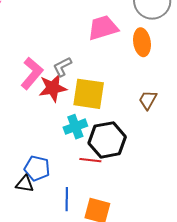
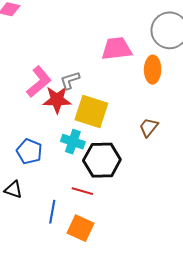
cyan cross: (75, 127) -> (73, 142), turned 30
red line: (90, 160) -> (82, 191), moved
blue pentagon: (37, 168) -> (29, 151), moved

